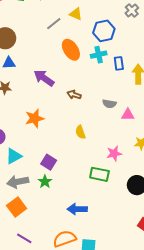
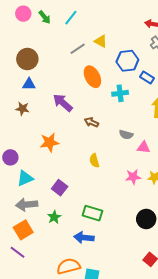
cyan cross: (99, 55) -> (120, 93), moved
blue rectangle: (119, 63) -> (147, 78), moved, turned -56
pink star: (114, 153) -> (133, 177), moved
green rectangle: (99, 174) -> (92, 213), moved
green star: (45, 182) -> (54, 217), moved
purple line: (24, 238) -> (18, 252), moved

